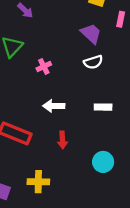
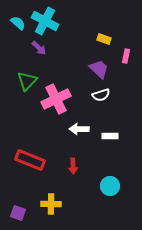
pink cross: (44, 66) -> (56, 99), size x2.0
white arrow: (54, 106) -> (79, 129), moved

